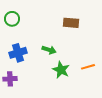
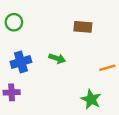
orange line: (88, 67) -> (107, 68), moved
green star: (61, 70) -> (91, 99), moved

